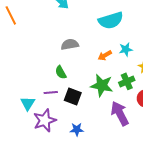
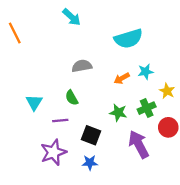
green star: (102, 85) -> (118, 113), size x0.7
black square: (73, 96) -> (91, 135), moved
cyan triangle: (28, 103) -> (34, 102), moved

